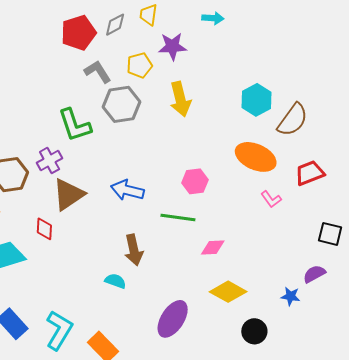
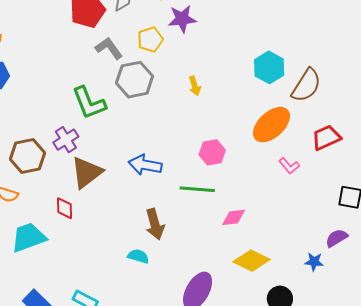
yellow arrow: (180, 99) -> (195, 86), moved, size x0.6
orange ellipse: (256, 157) -> (271, 125), turned -63

